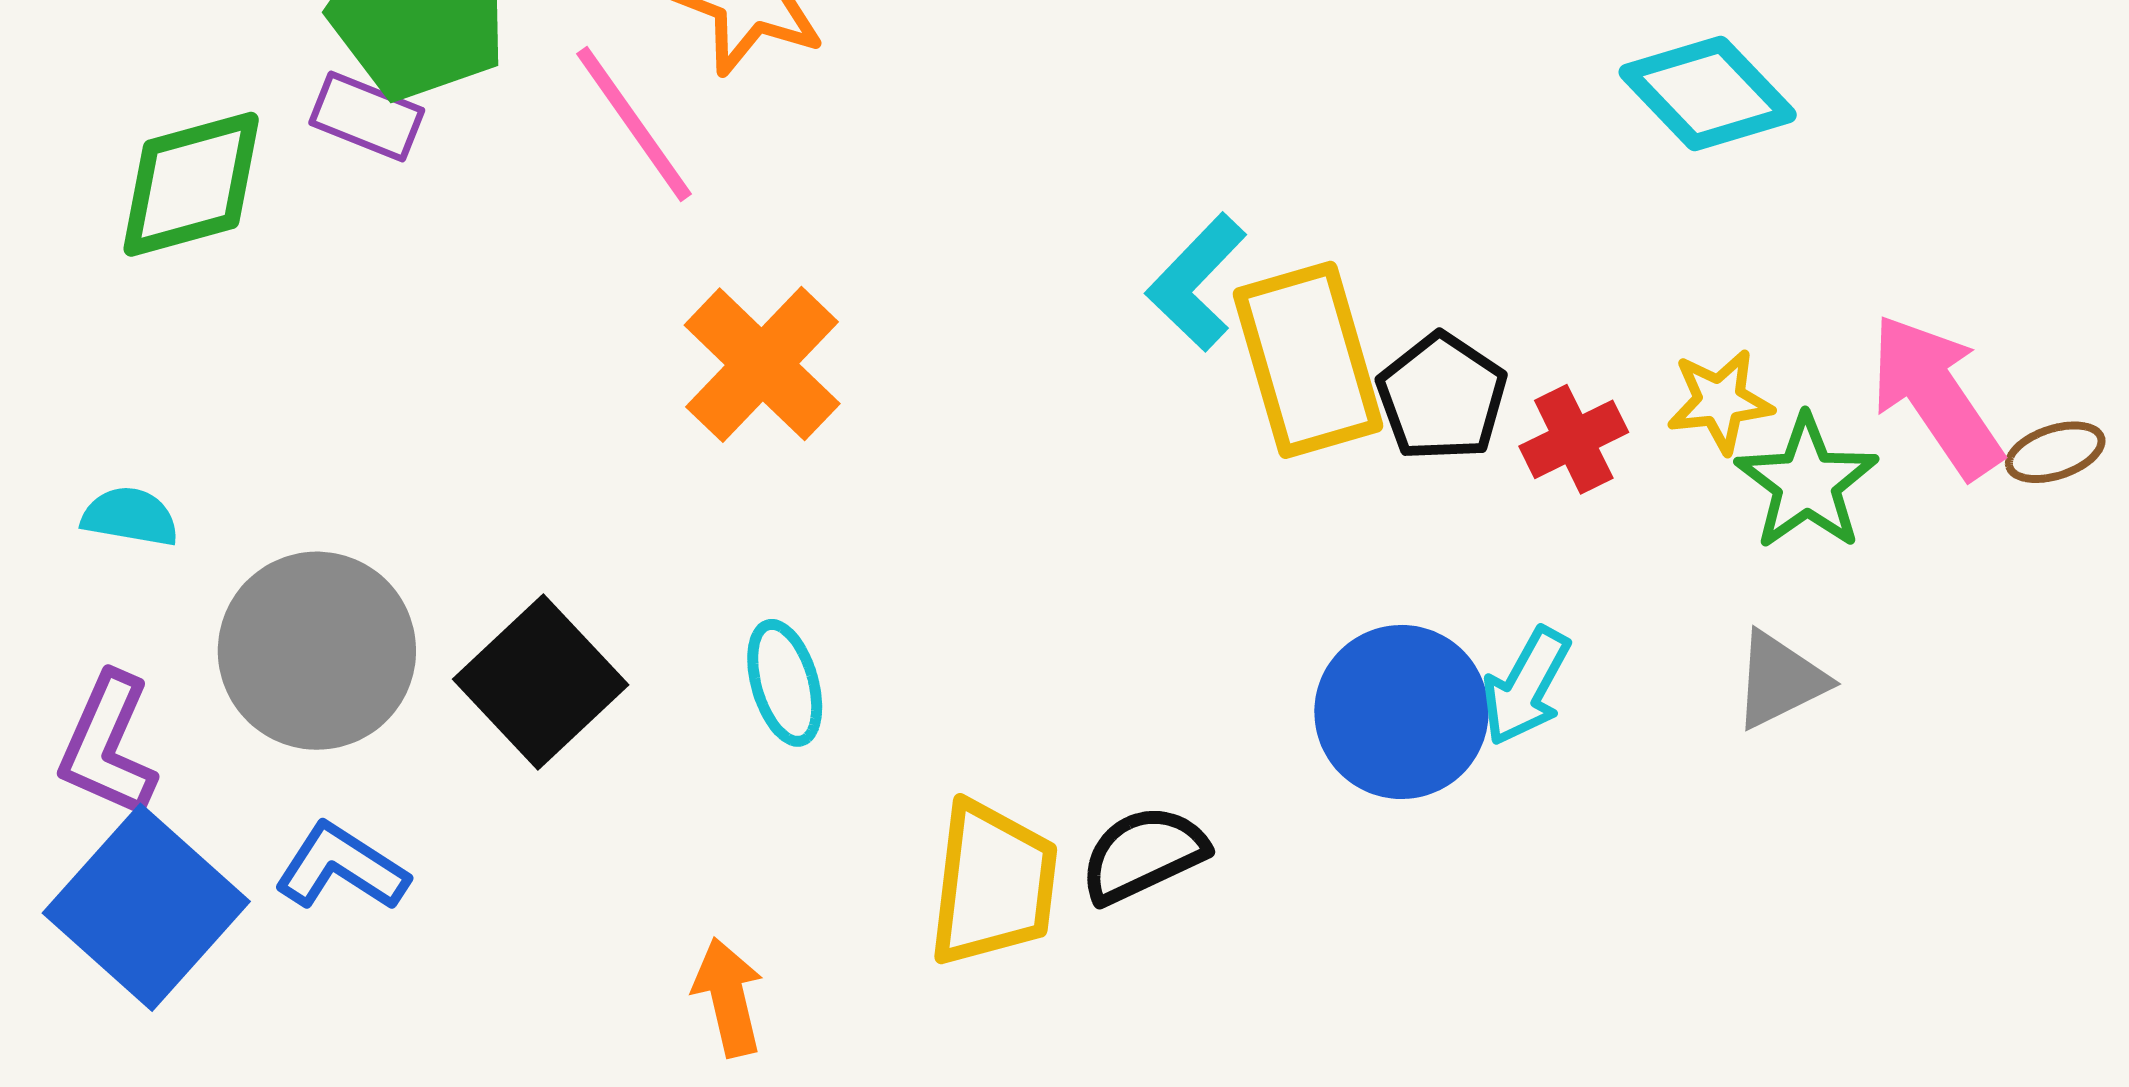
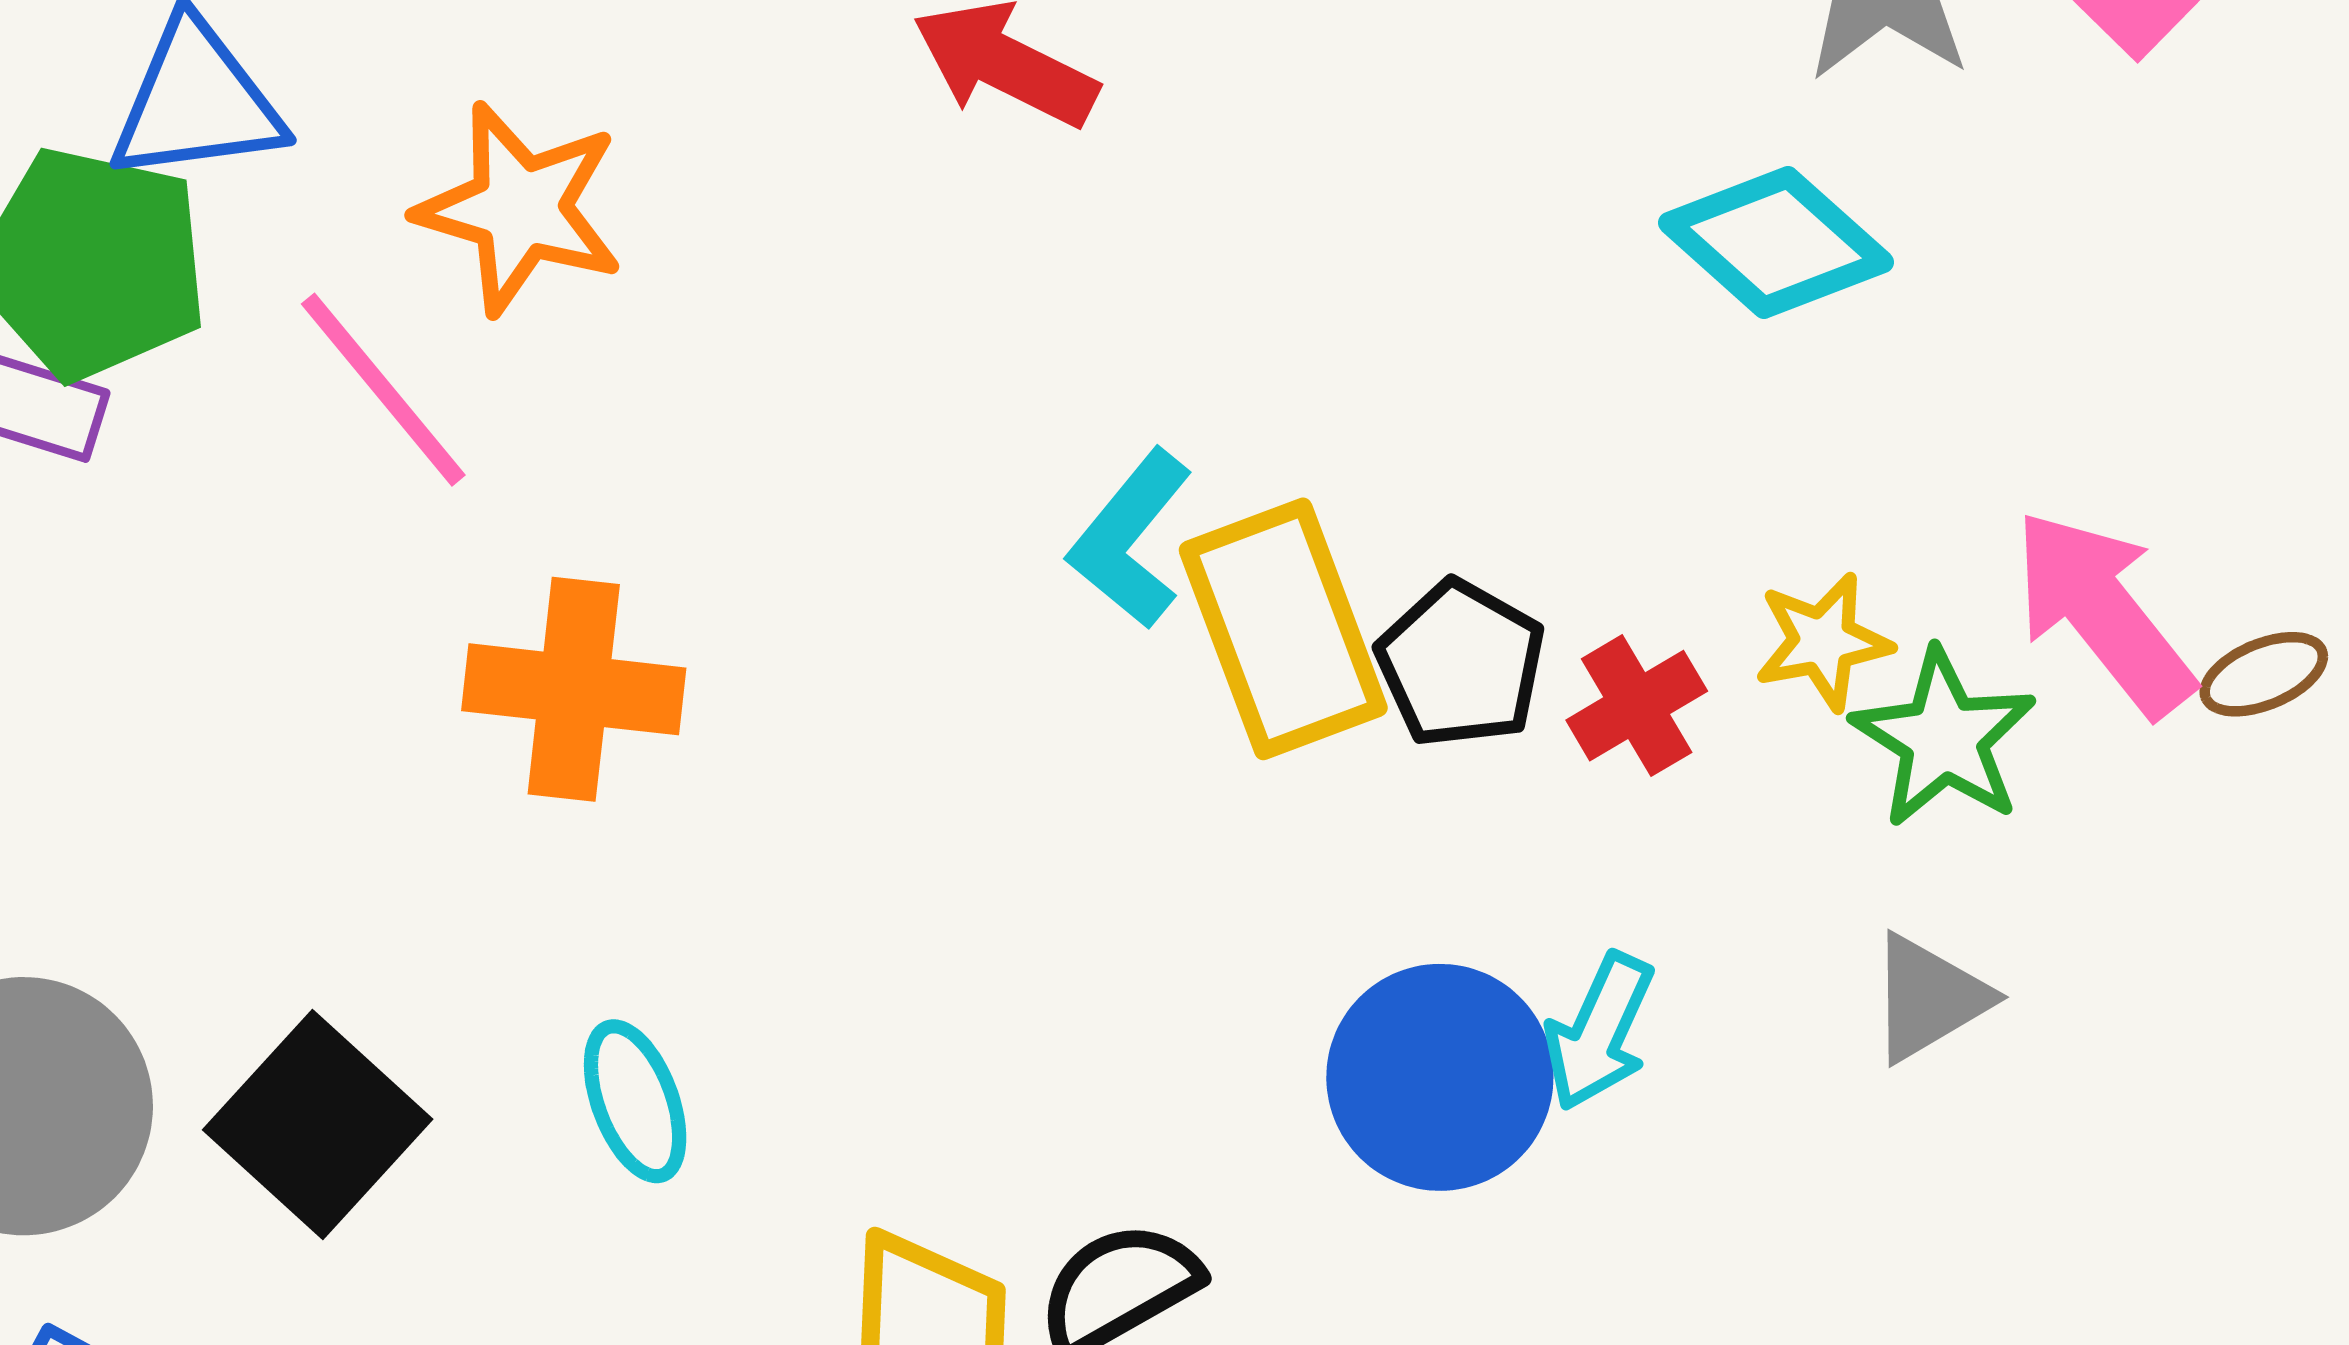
orange cross: (762, 364) -> (574, 689), turned -33

